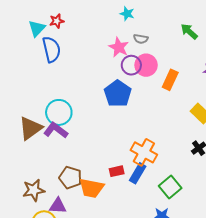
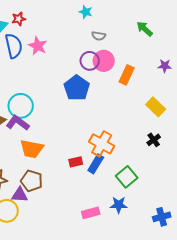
pink star: (119, 47) -> (38, 46), moved
brown pentagon: (70, 178) -> (32, 181), moved
orange trapezoid: (91, 188) -> (32, 149), moved

